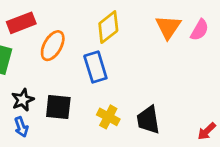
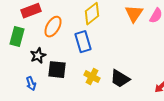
black star: (23, 100) -> (38, 56), moved
black trapezoid: (148, 120) -> (120, 79), turned -50

